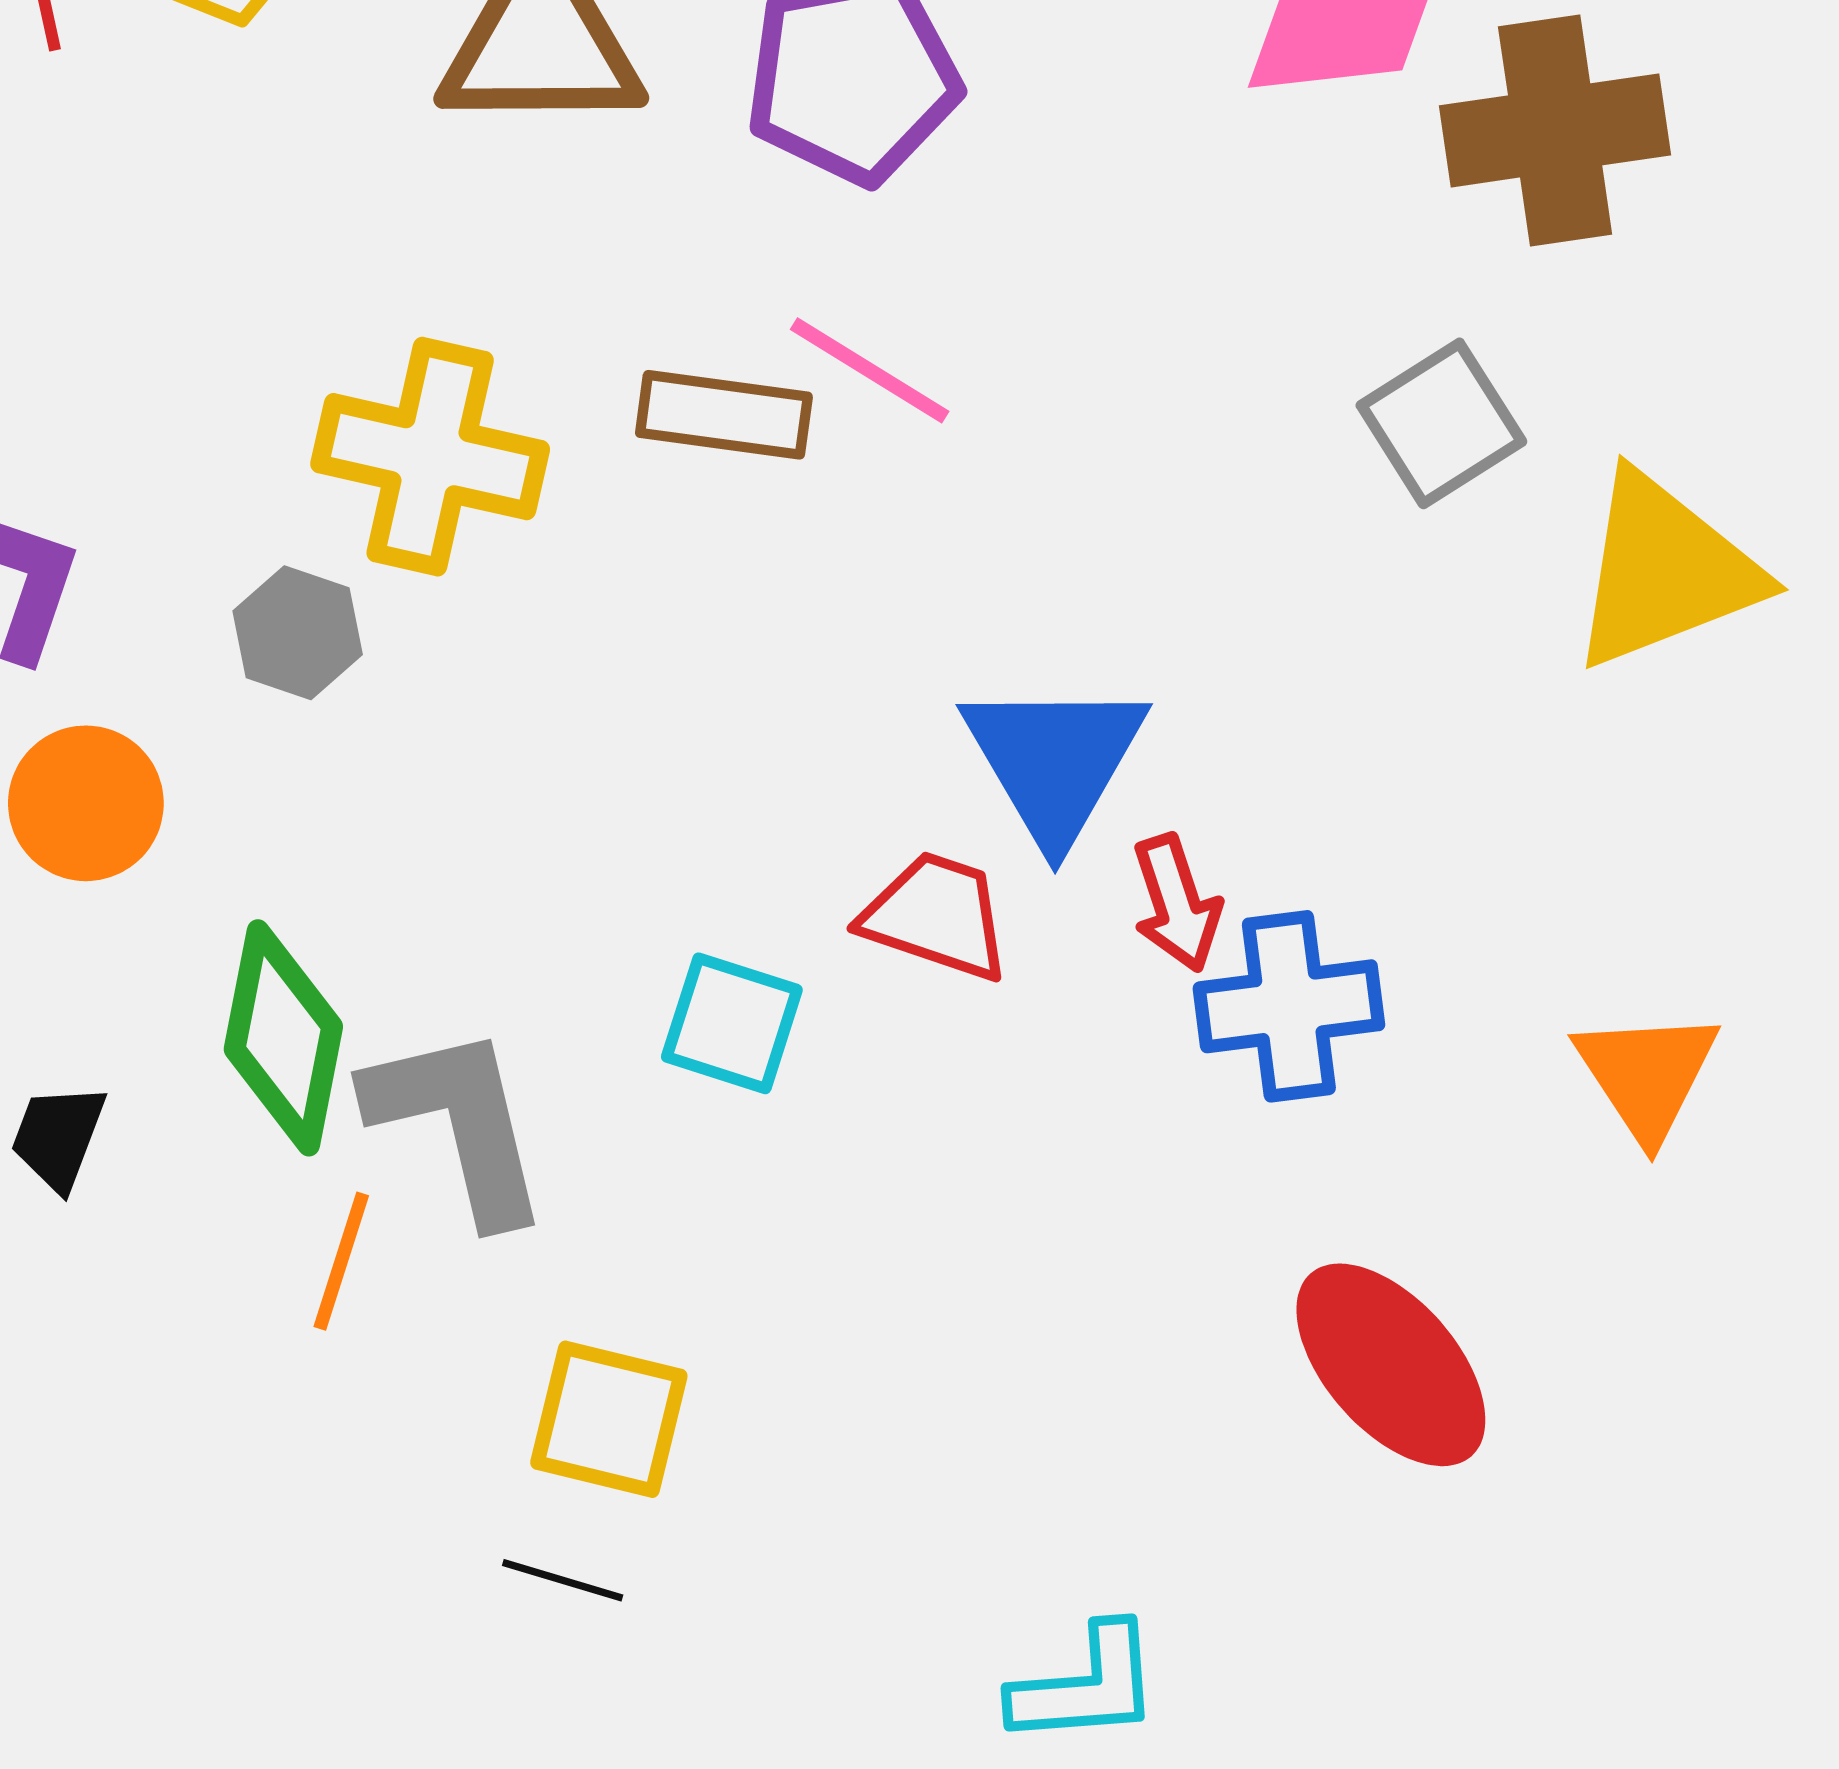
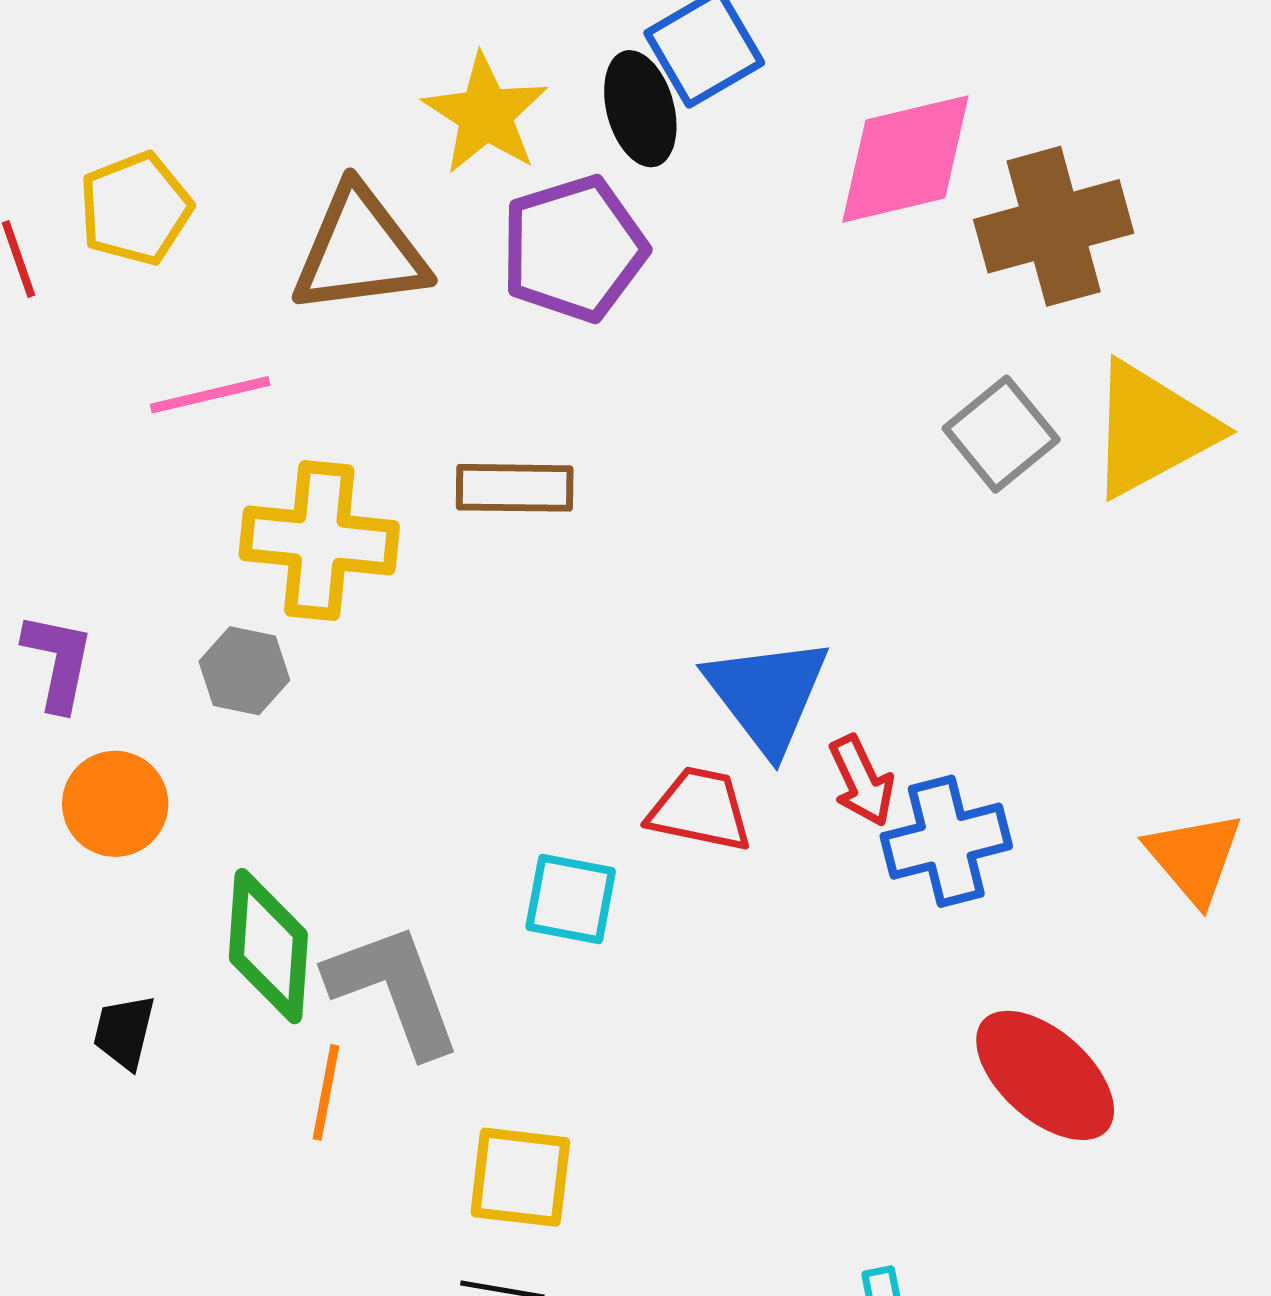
pink line: (870, 370) -> (210, 395), moved, turned -38
yellow triangle: (1665, 571) -> (1152, 429), moved

